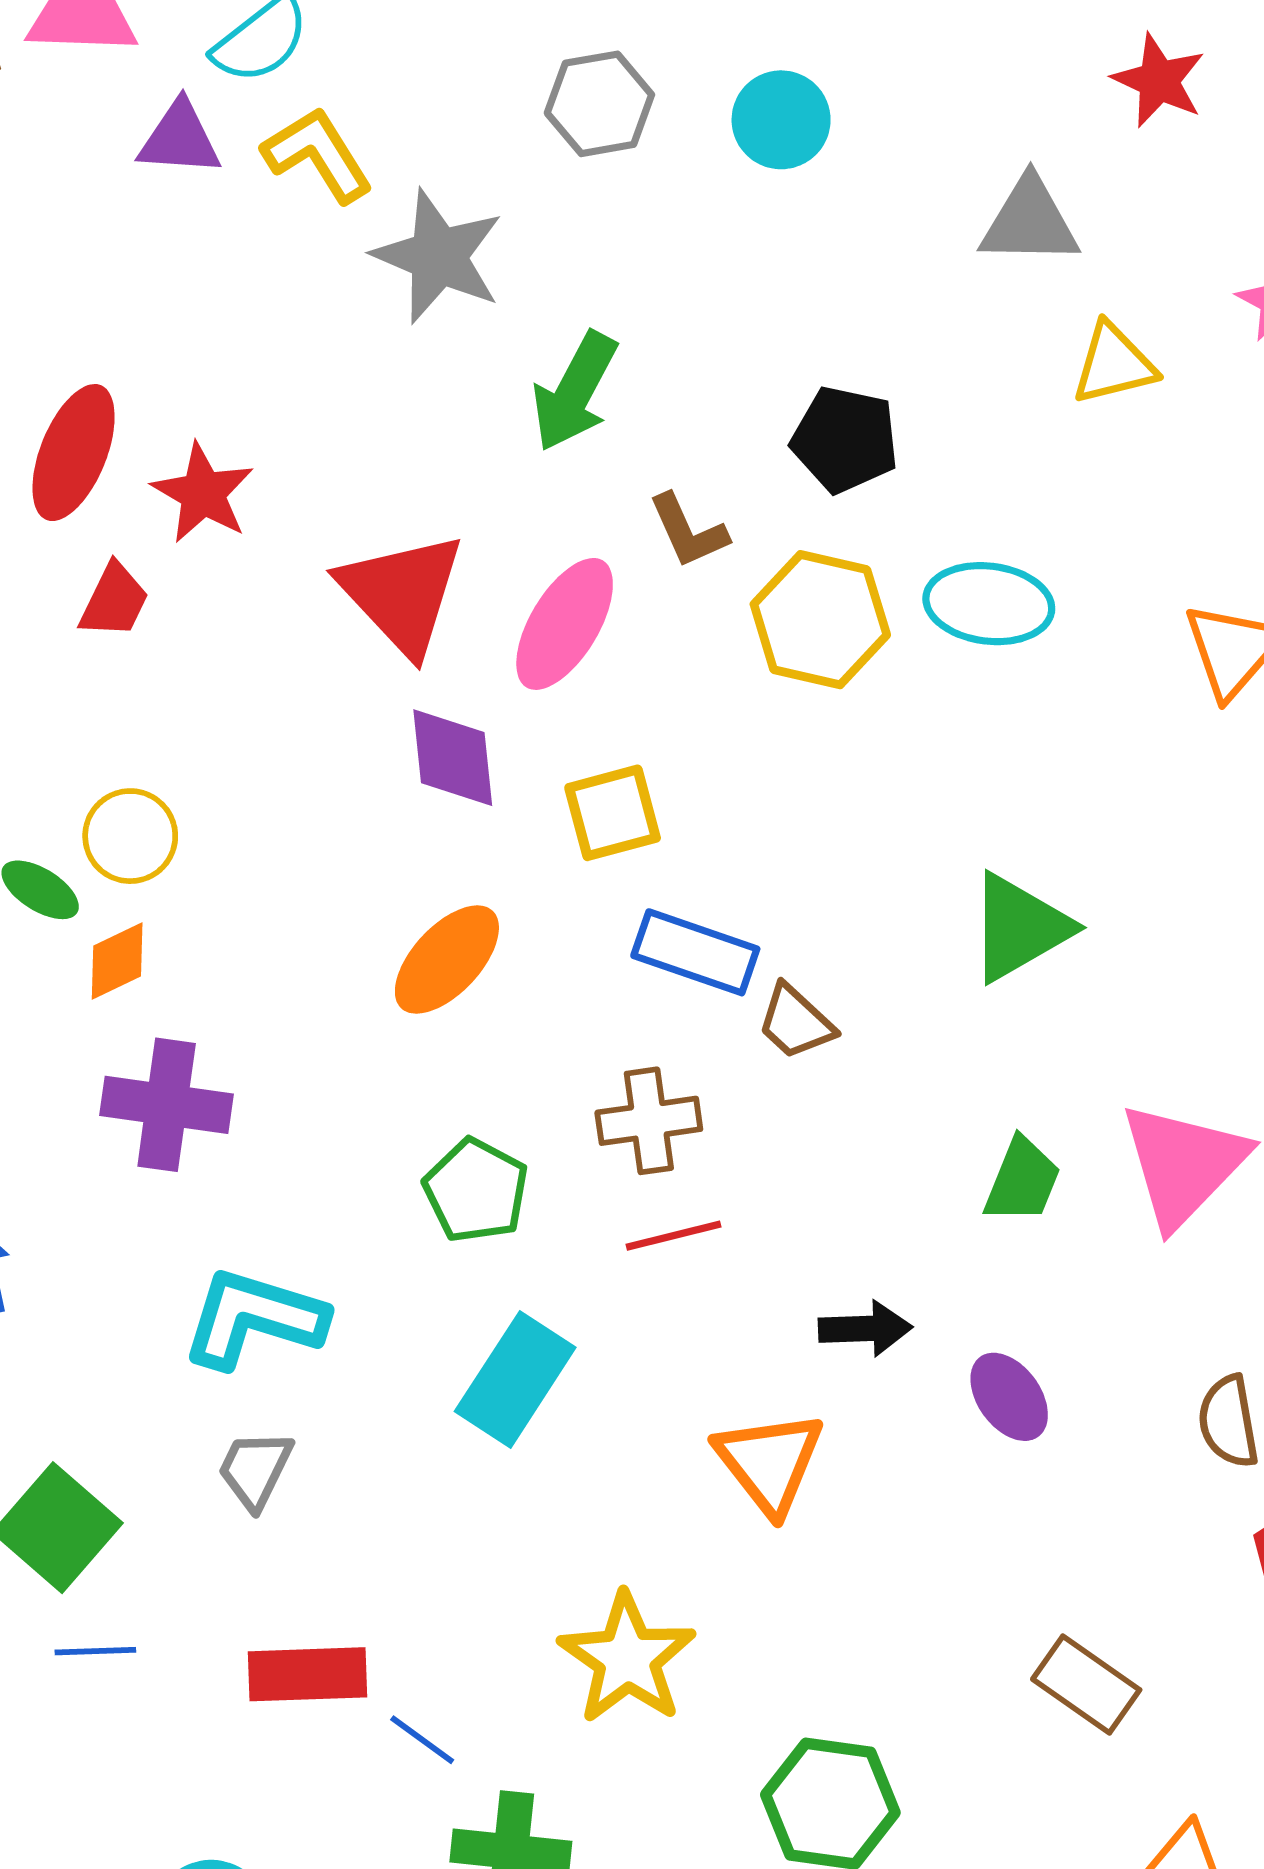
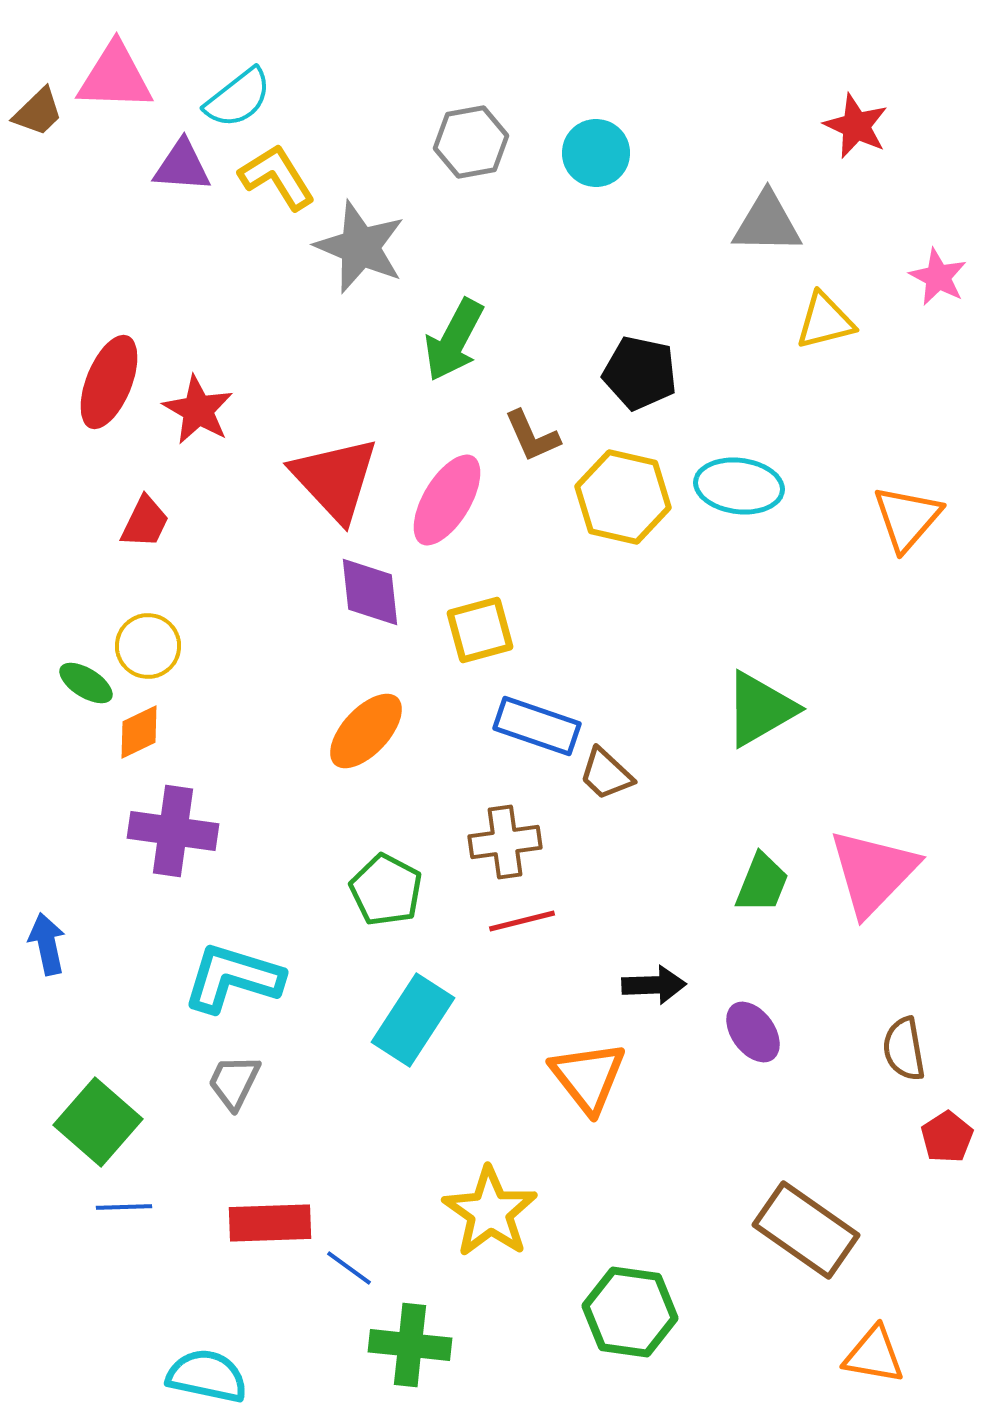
red trapezoid: (114, 601) -> (145, 522), moved
brown rectangle: (1086, 1684) -> (806, 1230), size x1.4

